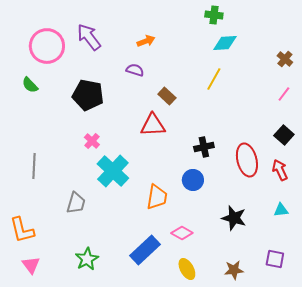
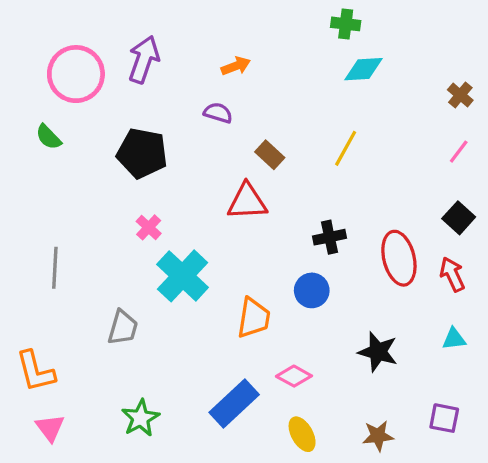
purple arrow: (89, 37) -> (144, 59), turned 56
yellow line: (214, 79) -> (346, 148), moved

